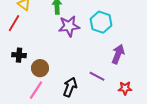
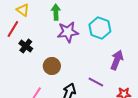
black cross: (19, 55) -> (26, 46), moved, turned 32
brown circle: (40, 68) -> (52, 66), moved

